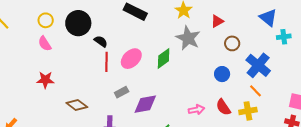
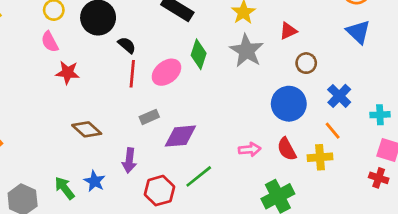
cyan cross: (284, 37) -> (380, 115), moved
green diamond: (164, 58) -> (199, 54), moved, turned -40
blue cross: (258, 65) -> (339, 96), size x0.7
blue circle: (222, 74) -> (289, 104), size x1.6
red star: (45, 80) -> (68, 73), moved

